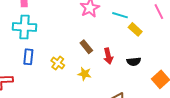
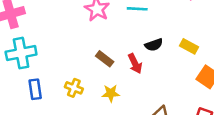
yellow rectangle: (135, 29) -> (189, 46), moved
black semicircle: (134, 62) -> (154, 45), moved

